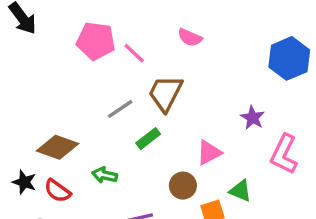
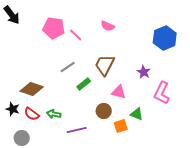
brown trapezoid: (165, 93) -> (105, 65), moved
pink triangle: (209, 152) -> (119, 92), turned 42
green arrow: (105, 175) -> (54, 114), moved

